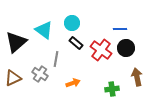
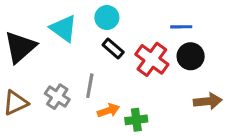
gray line: (56, 59) -> (90, 86), moved
brown arrow: (137, 77) -> (208, 101), turned 96
green cross: (112, 89) -> (136, 120), moved

